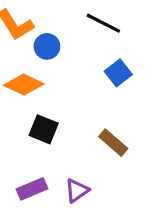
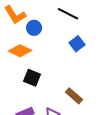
brown rectangle: (113, 143) -> (74, 96), moved

